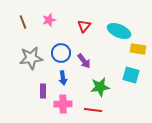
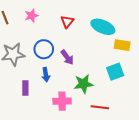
cyan square: (131, 75) -> (115, 72), turned -36
pink cross: (63, 104) -> (62, 101), moved
red line: (93, 110) -> (100, 107), moved

